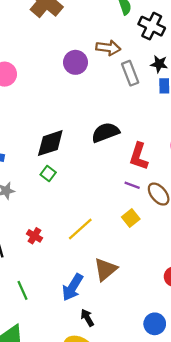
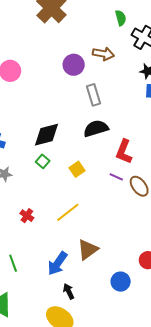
gray rectangle: (130, 73) -> (94, 95), moved
yellow square: (131, 218) -> (77, 169), moved
blue circle: (155, 324) -> (121, 282), moved

